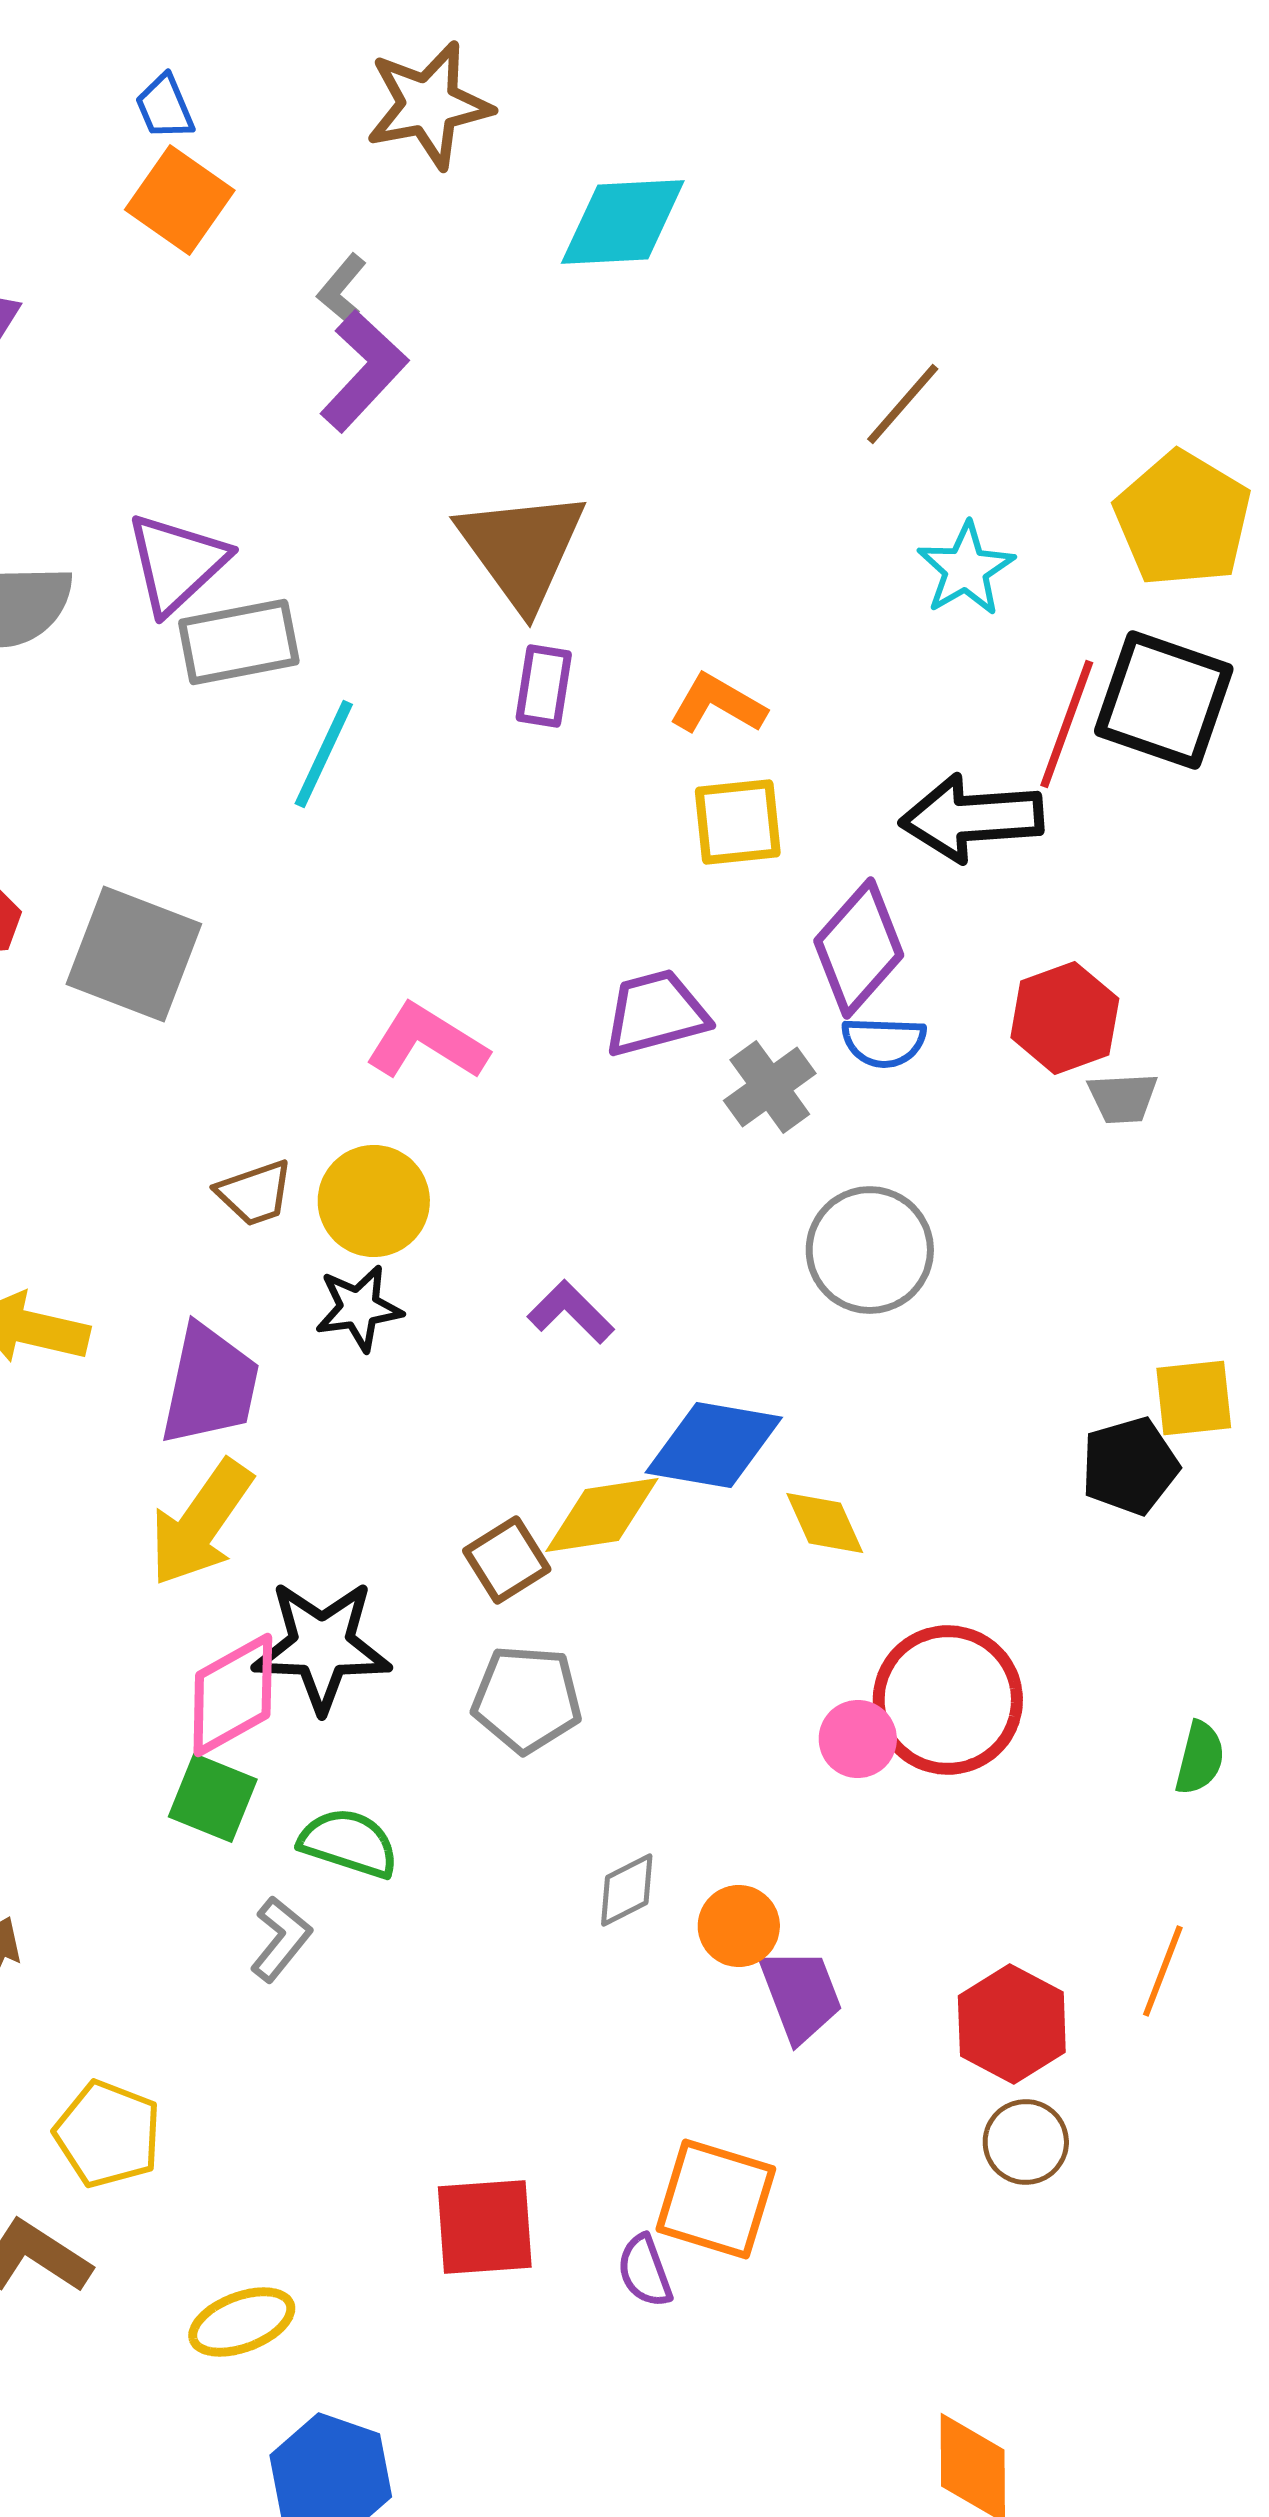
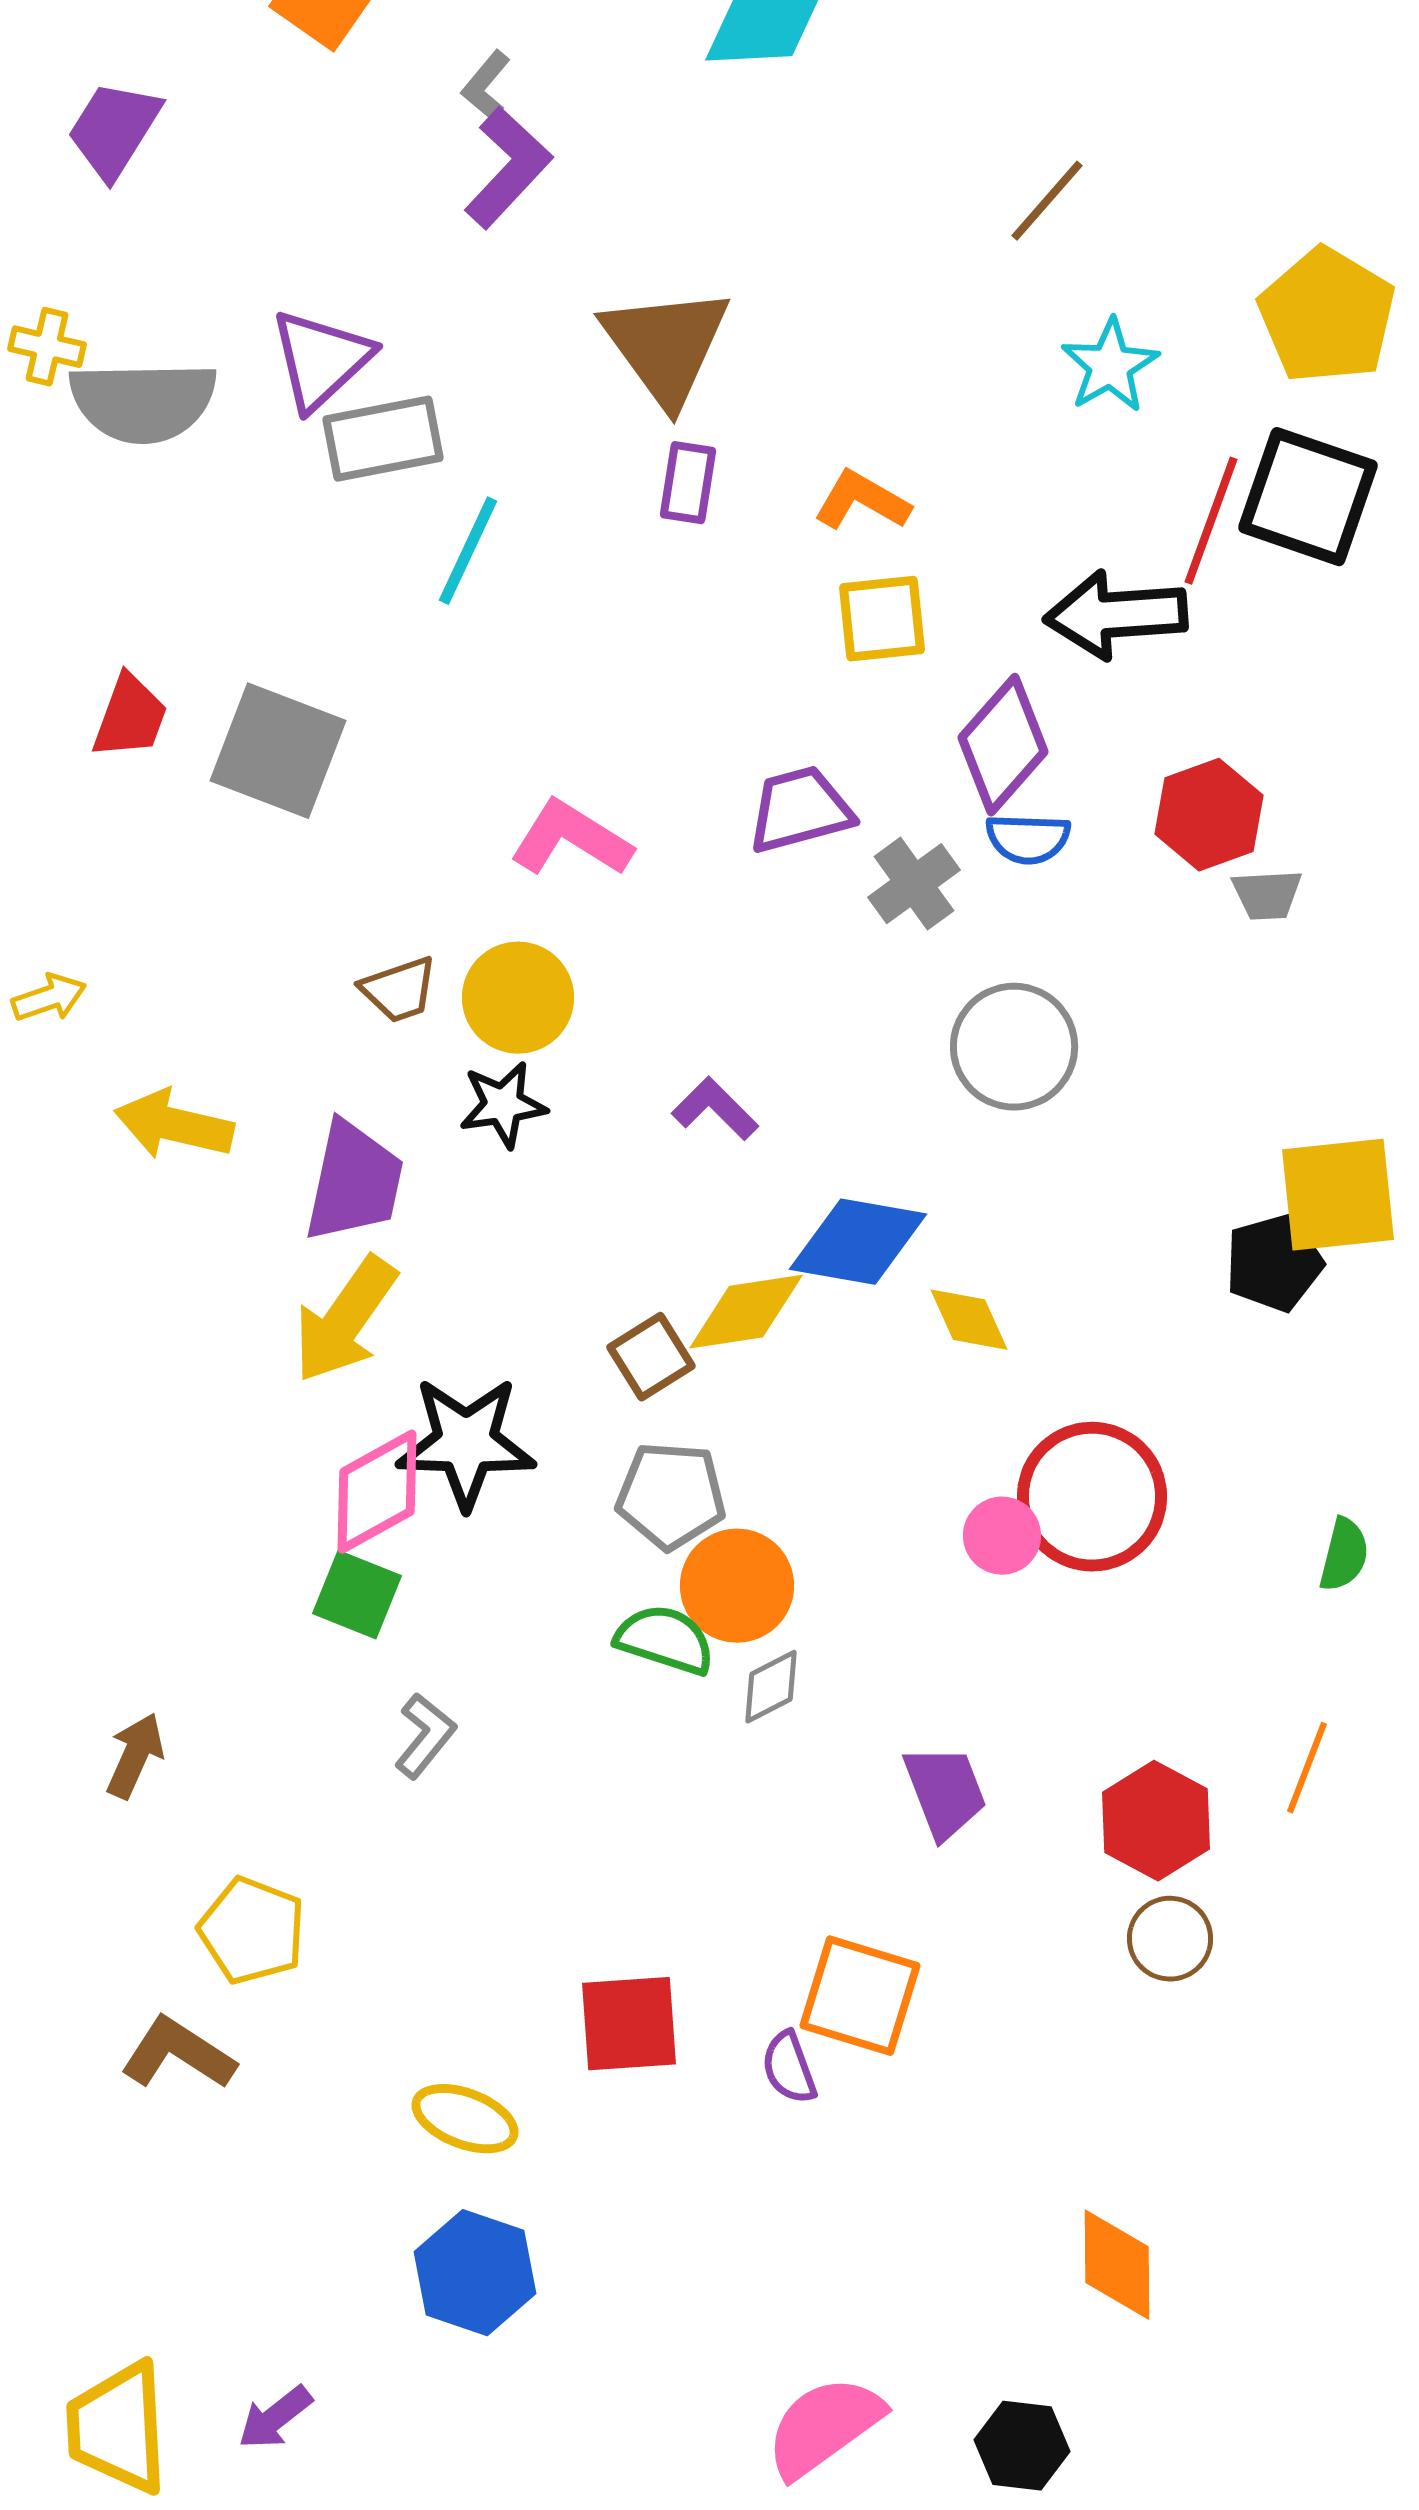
yellow square: (1194, 1398) -> (1338, 1195), size x1.5
green semicircle: (349, 1843) -> (665, 1640), moved
orange circle: (739, 1926) -> (737, 1586), moved, size x1.4
yellow ellipse: (242, 2322) -> (465, 2119), moved, turned 42

